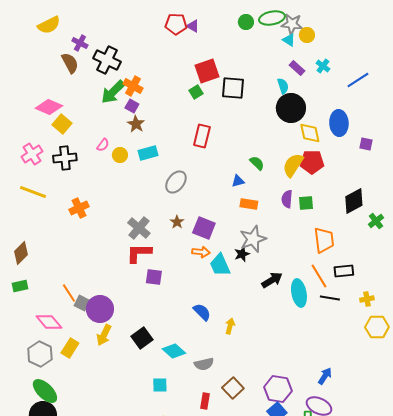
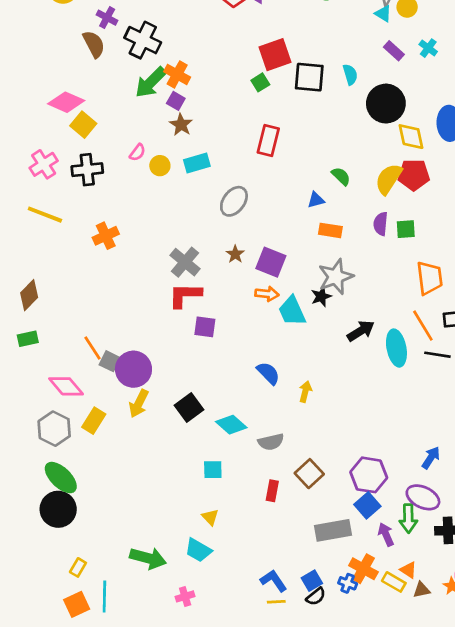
cyan semicircle: (283, 86) -> (350, 74), moved

